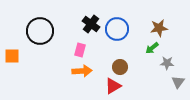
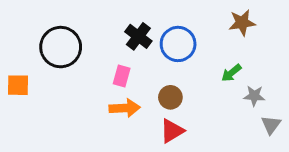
brown star: (159, 28) -> (242, 23), moved
brown circle: (120, 67) -> (170, 97), moved

